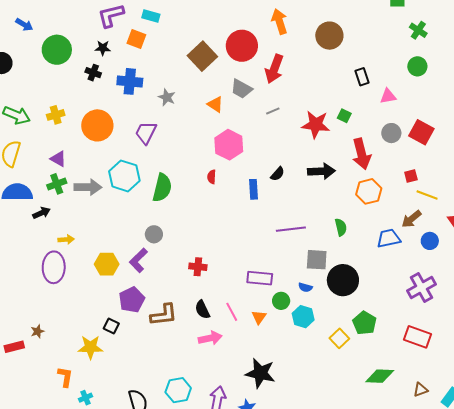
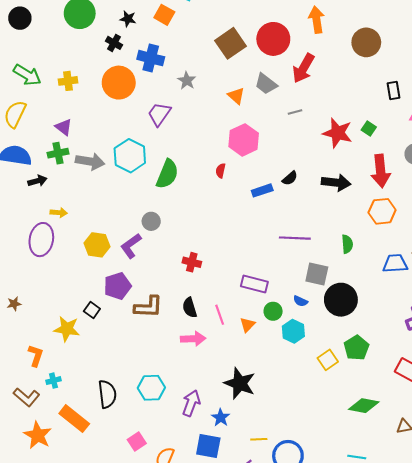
orange circle: (97, 125) -> (119, 83), moved
blue rectangle: (253, 189) -> (262, 190), turned 66

